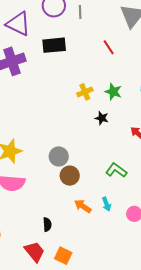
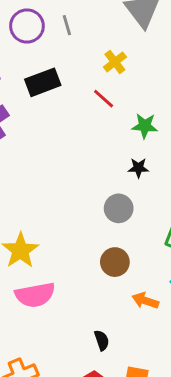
red line: (109, 47) -> (104, 99), moved
yellow cross: (85, 92) -> (115, 62), moved
gray circle: (59, 156) -> (119, 208), moved

